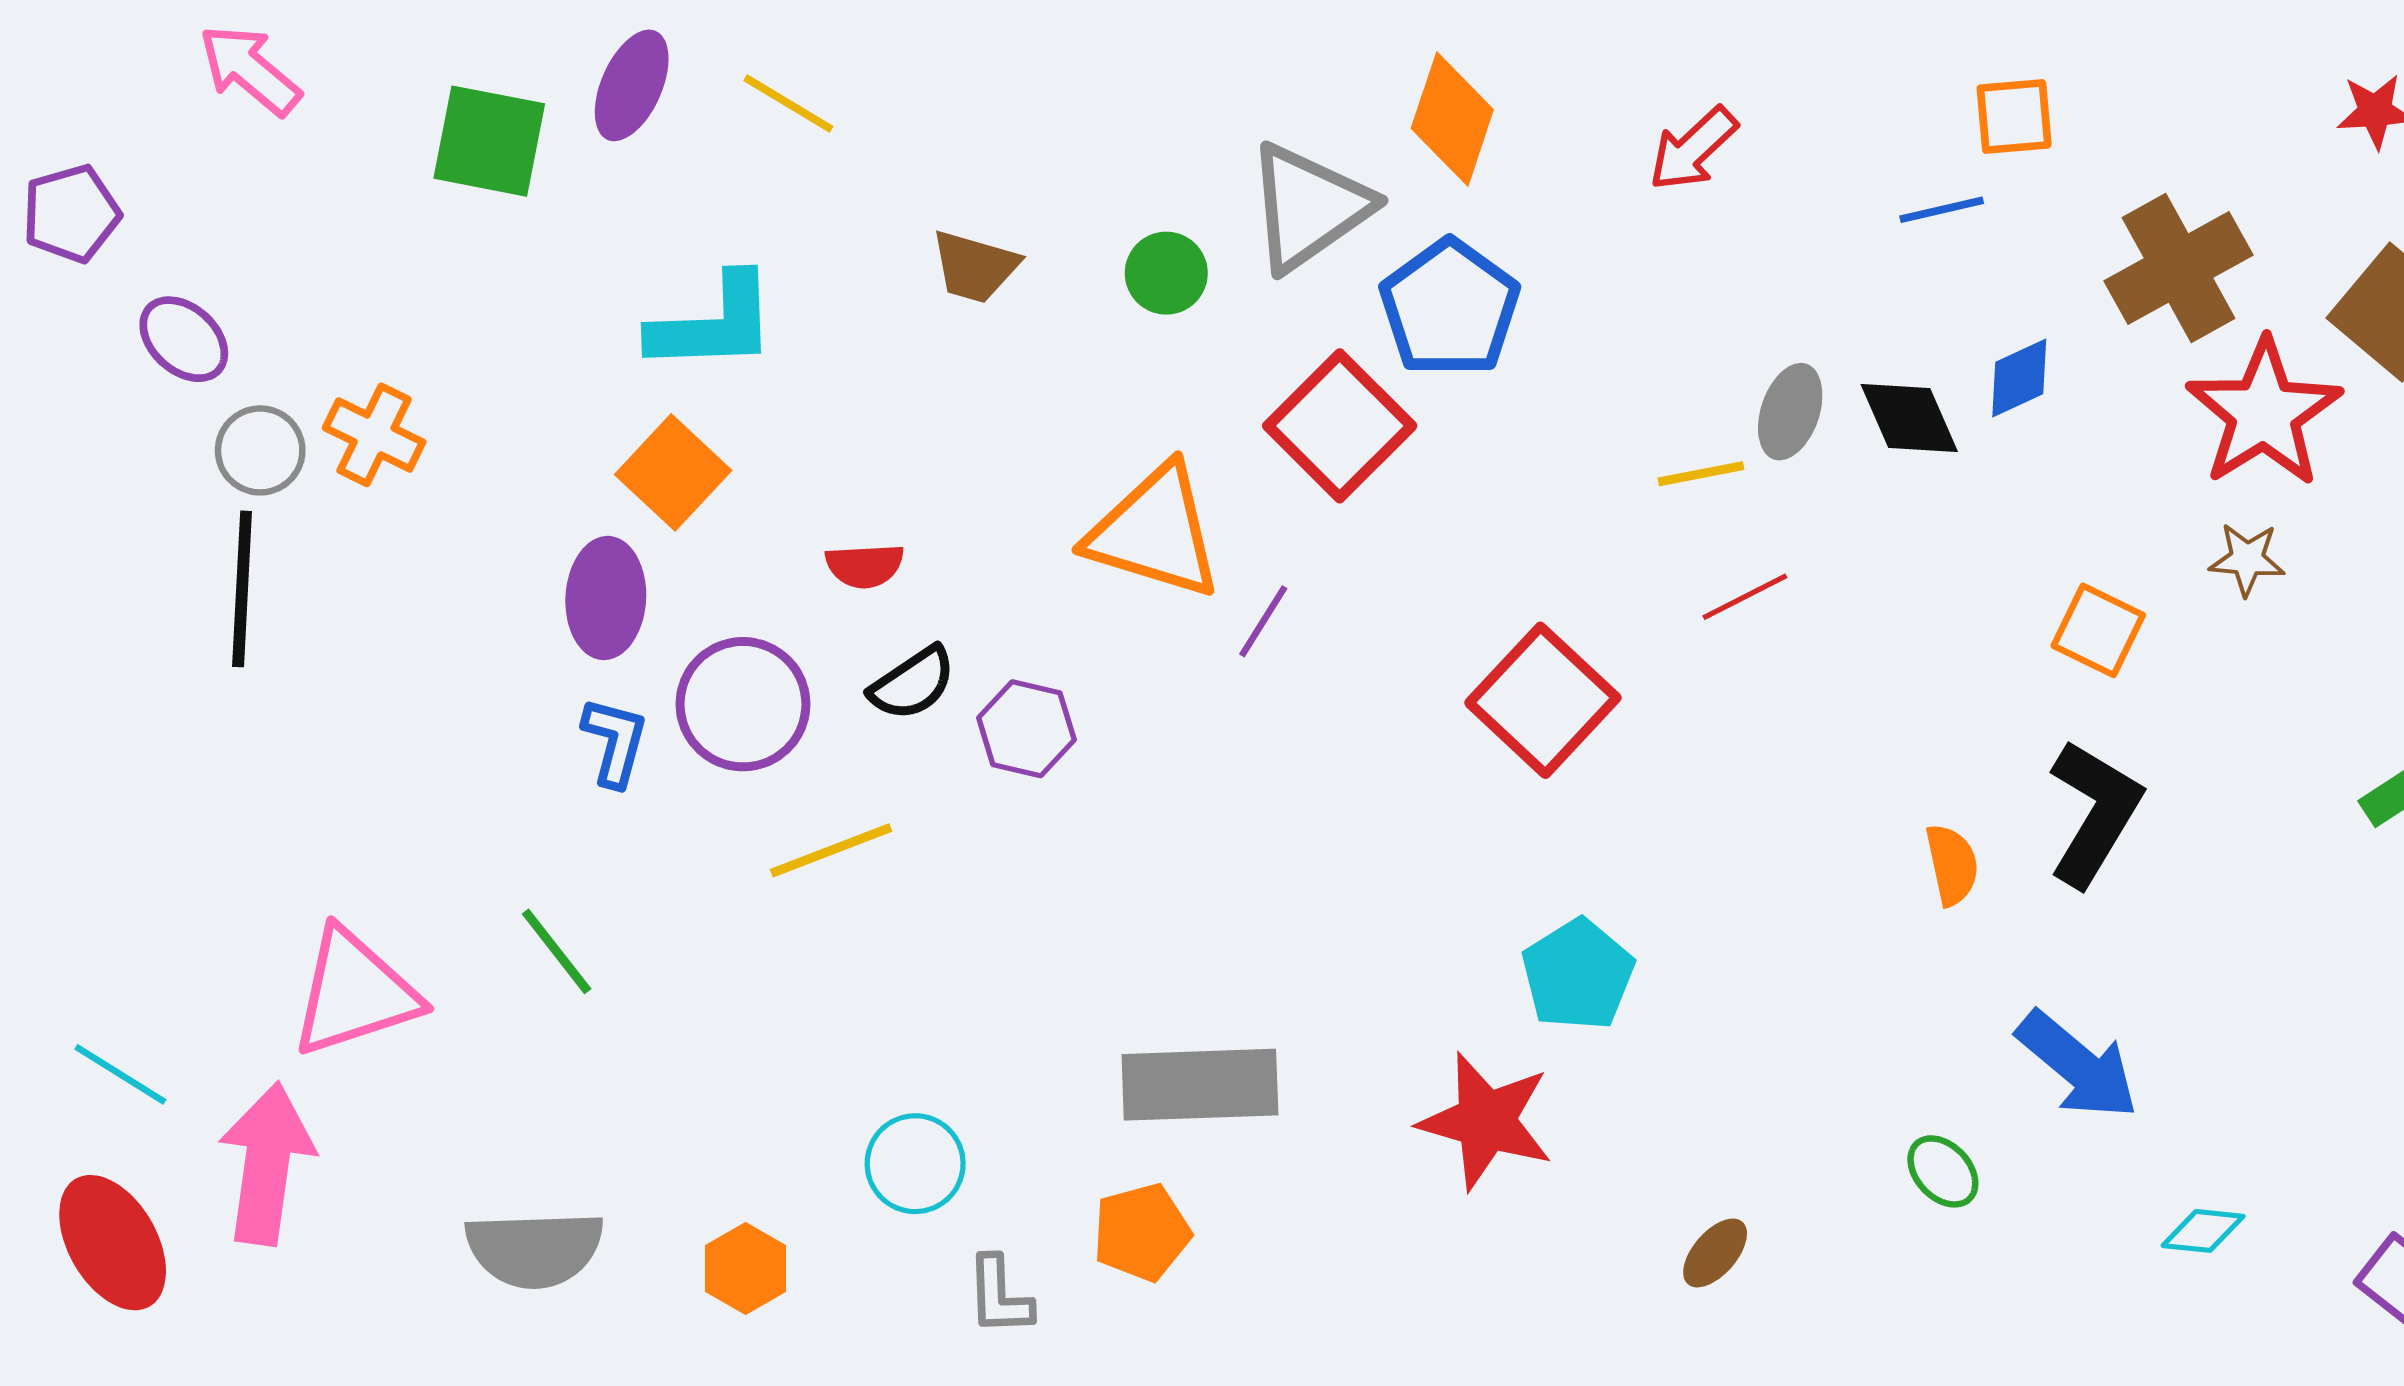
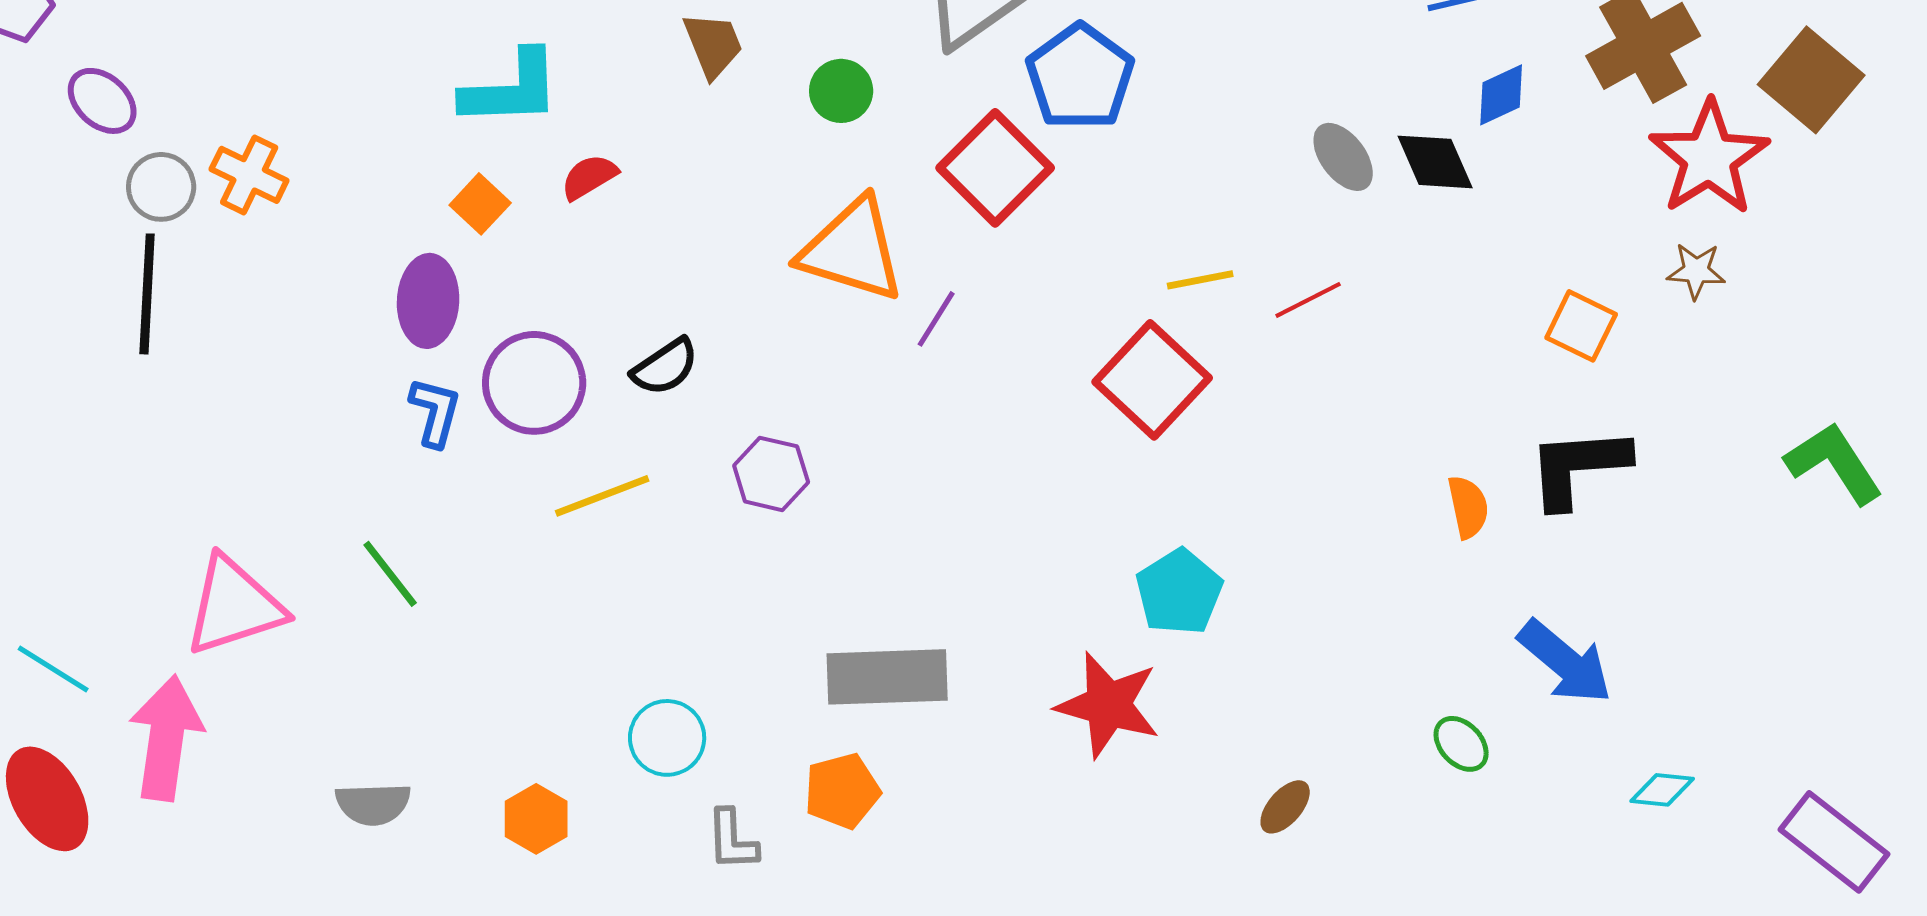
brown trapezoid: (975, 267) -> (713, 45), turned -128
green circle: (1166, 273) -> (841, 91), moved
blue diamond: (2019, 378) -> (1501, 95), moved
gray ellipse: (1790, 412) -> (1343, 157), turned -56
orange square: (673, 472) -> (480, 204), size x0.7
yellow line: (1701, 474) -> (1200, 280), moved
red semicircle: (865, 566) -> (589, 177), moved, turned 152
purple hexagon: (1026, 729) -> (771, 474), moved
black L-shape: (2094, 813) -> (1578, 467), turned -125
gray semicircle: (535, 1249) -> (373, 804), size x0.7

